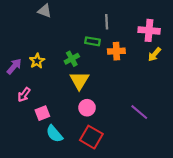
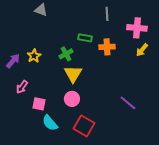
gray line: (107, 22) -> (107, 14), moved
pink circle: (87, 108) -> (72, 99), moved
pink square: (42, 113) -> (39, 104), turned 32

